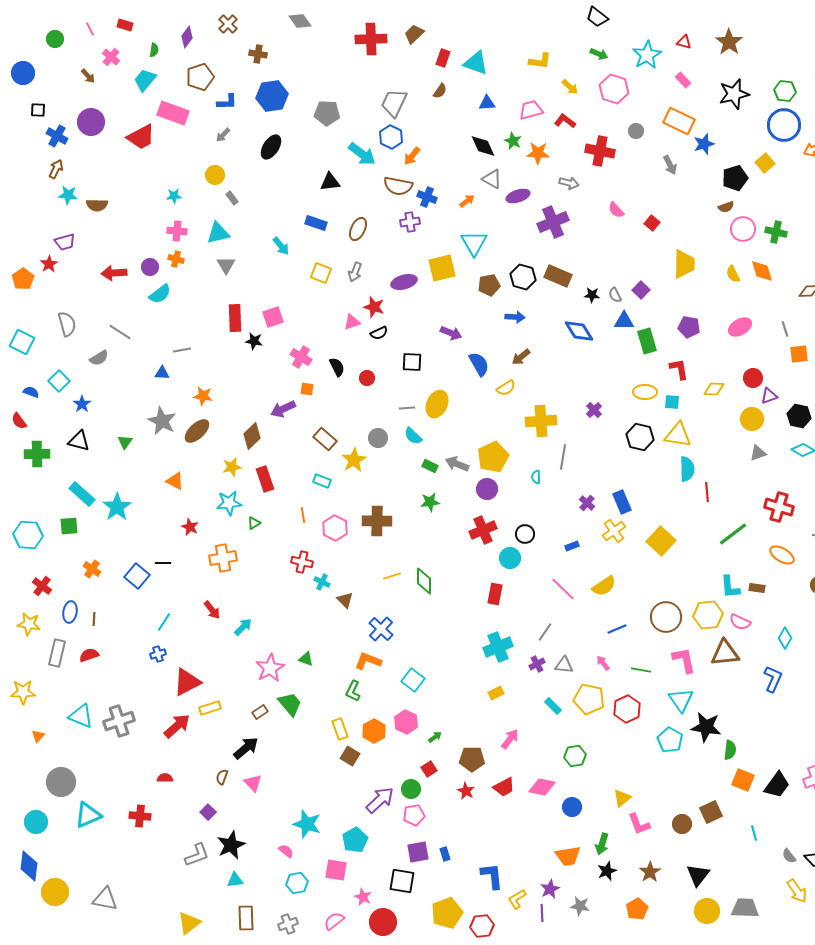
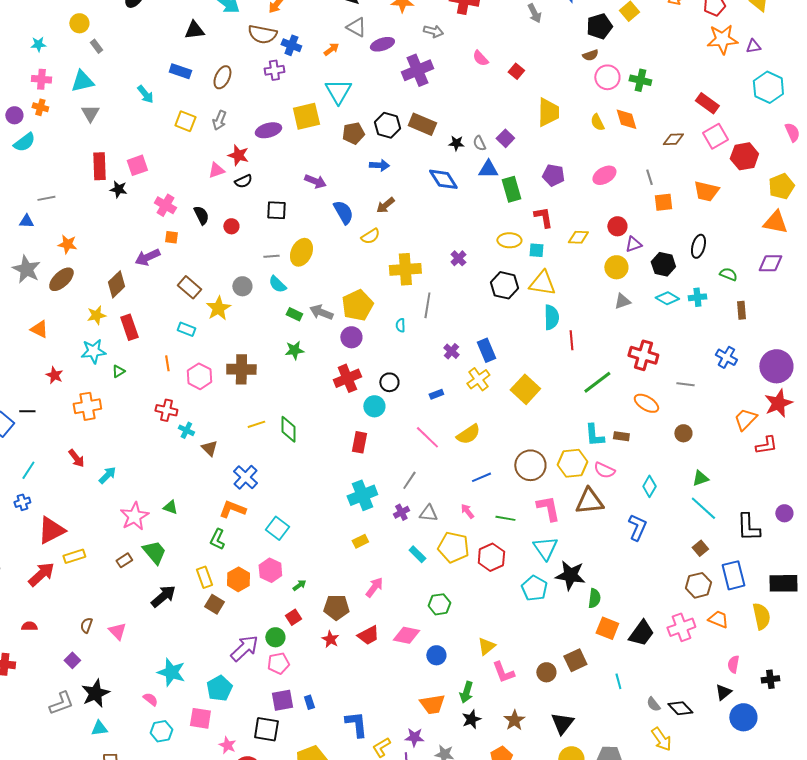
black arrow: (246, 748) -> (163, 596), moved
purple star: (550, 889) -> (414, 737), turned 30

